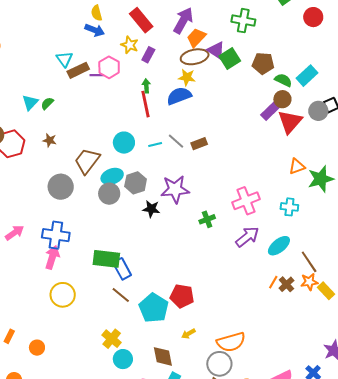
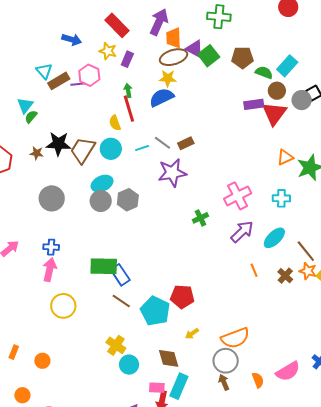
yellow semicircle: (97, 13) -> (115, 123), moved
orange trapezoid: (196, 38) -> (174, 38), turned -40
brown circle: (282, 99) -> (277, 91), moved
cyan triangle: (30, 102) -> (25, 105), moved
purple rectangle: (270, 111) -> (254, 104), turned 42
brown trapezoid: (87, 161) -> (83, 150), moved
gray hexagon: (136, 183) -> (128, 200), moved
purple star: (175, 189) -> (172, 173), moved
black star: (151, 209) -> (58, 144), moved, size x1.4
blue cross: (56, 235) -> (51, 247), size x0.6
orange line: (273, 282) -> (254, 270), moved, turned -48
orange star: (309, 282) -> (308, 271), turned 30

